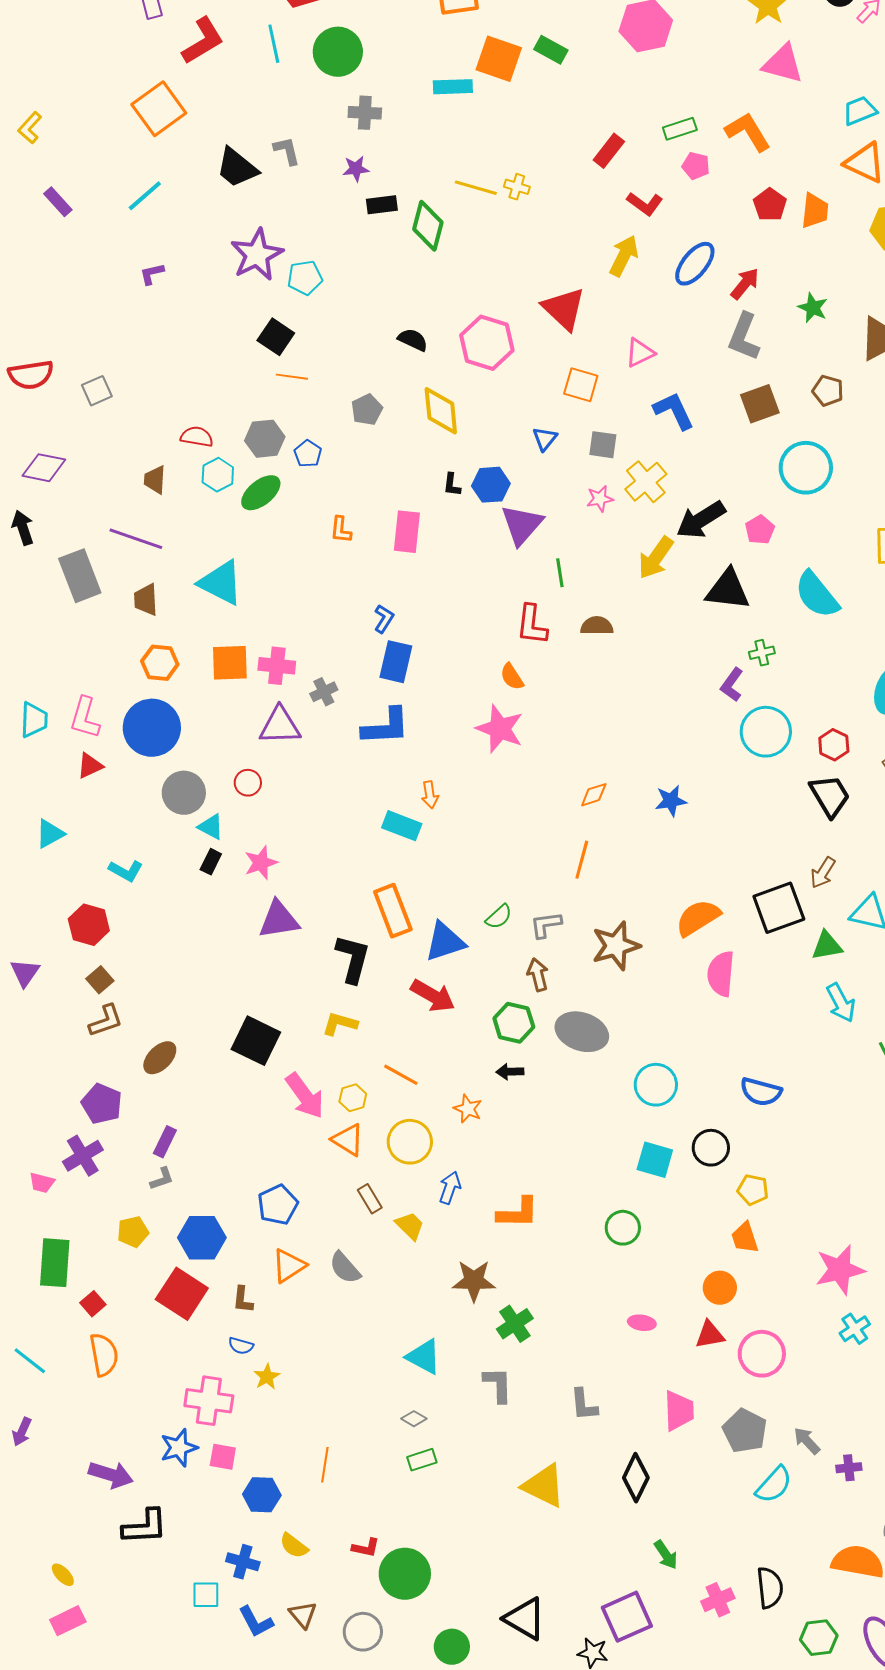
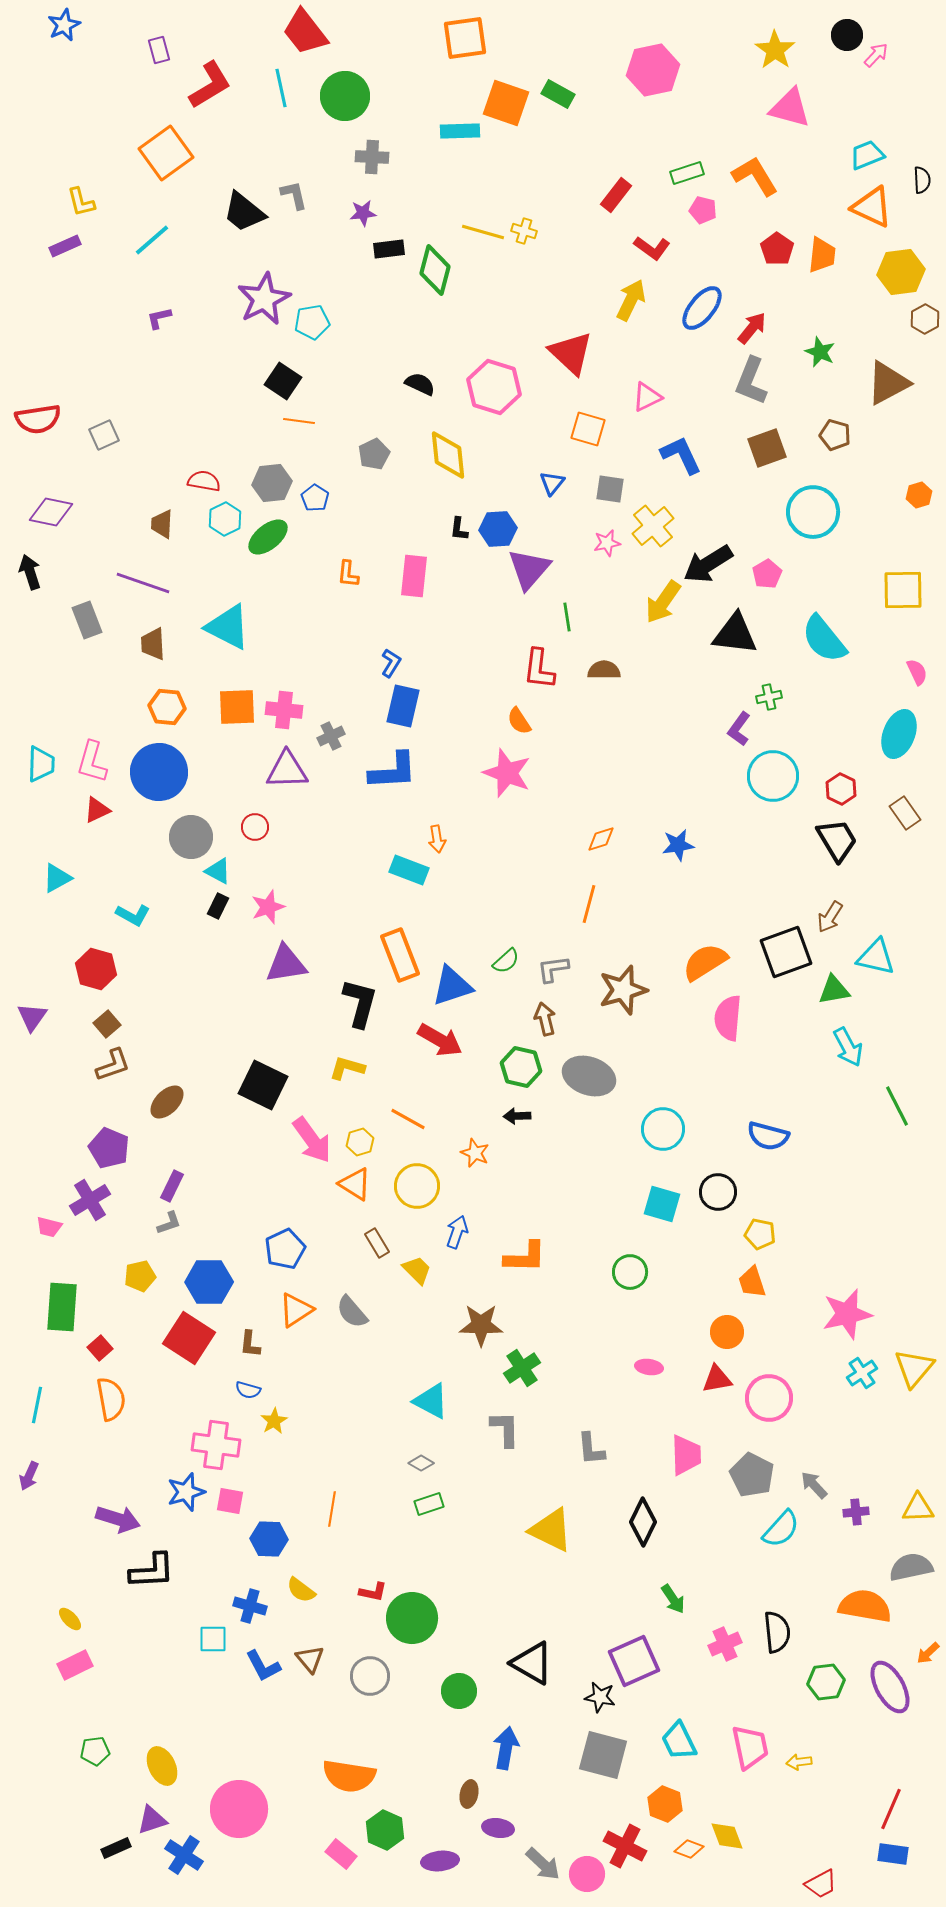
yellow L-shape: (30, 128) -> (81, 202), moved, turned -56
purple rectangle: (58, 202) -> (65, 246), turned -72
gray rectangle: (80, 576) -> (87, 620), size x0.7
cyan line: (30, 1361) -> (37, 1405), turned 63

